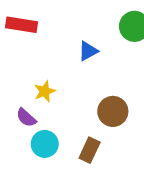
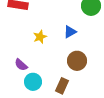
blue triangle: (88, 51) -> (70, 32), moved
yellow star: (45, 91) -> (40, 37), moved

